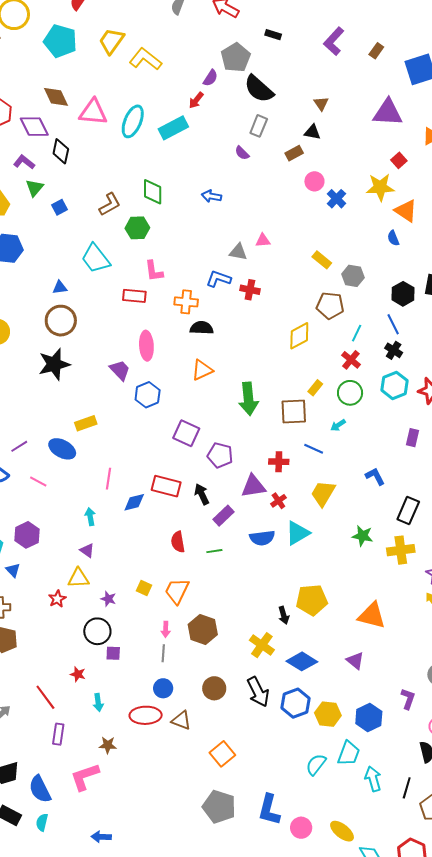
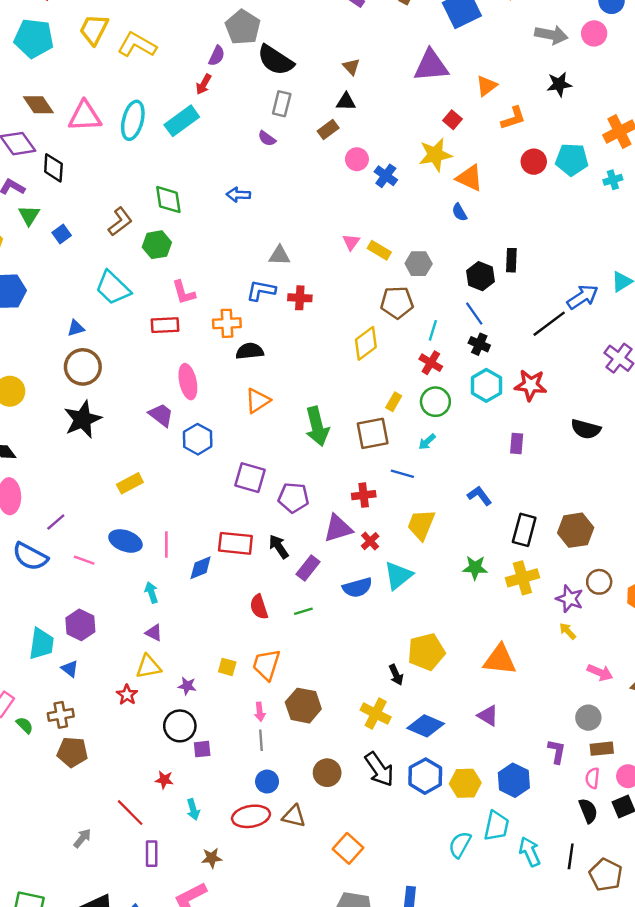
pink triangle: (263, 240) -> (351, 242), moved, turned -42
blue ellipse: (62, 449) -> (125, 541), moved

